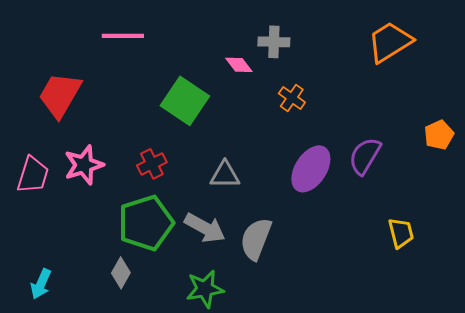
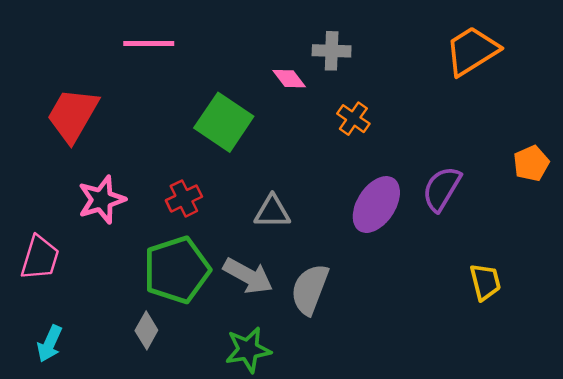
pink trapezoid: (33, 175) -> (40, 258), moved

